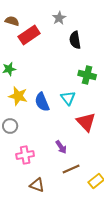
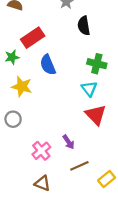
red rectangle: (29, 35) -> (33, 38), moved
cyan triangle: (68, 98) -> (89, 89), moved
blue semicircle: (42, 102) -> (48, 65), moved
pink cross: (25, 155) -> (41, 151), moved, turned -30

